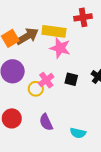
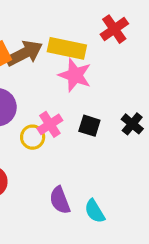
red cross: (83, 17) -> (114, 29), turned -30
purple semicircle: (46, 122) -> (60, 200), moved
cyan semicircle: (78, 133) -> (95, 211), turned 42

